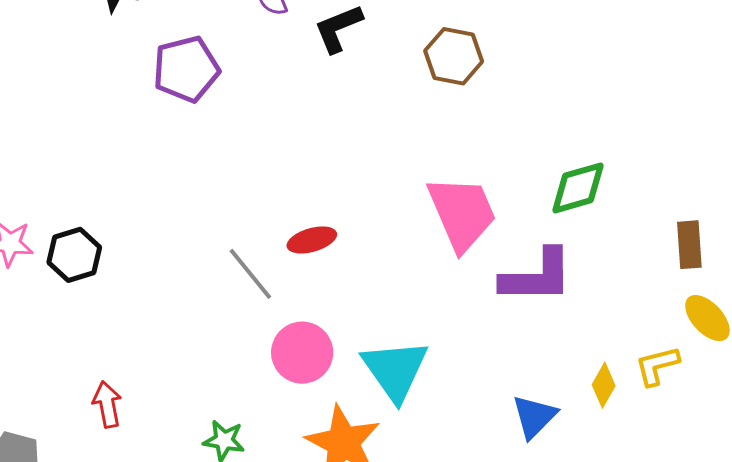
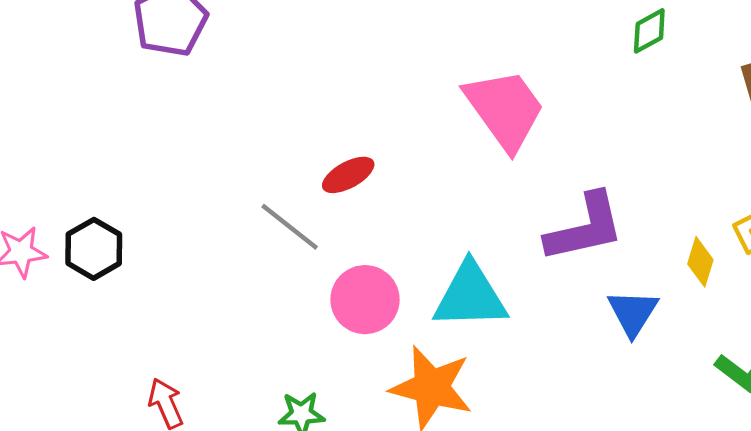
green diamond: (578, 188) -> (649, 31), moved, size x0.7
purple L-shape: (537, 276) -> (585, 228), moved
cyan triangle: (395, 370) -> (470, 296), turned -44

